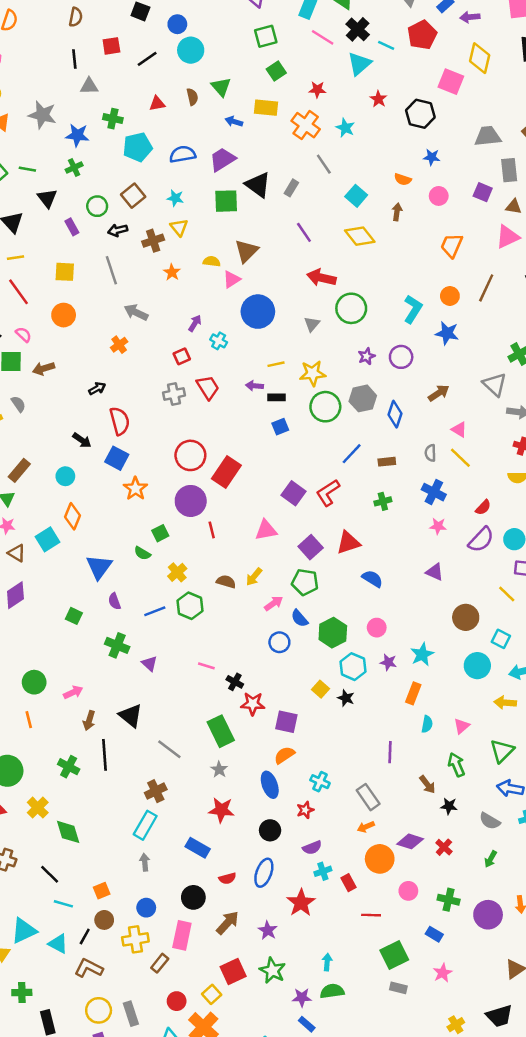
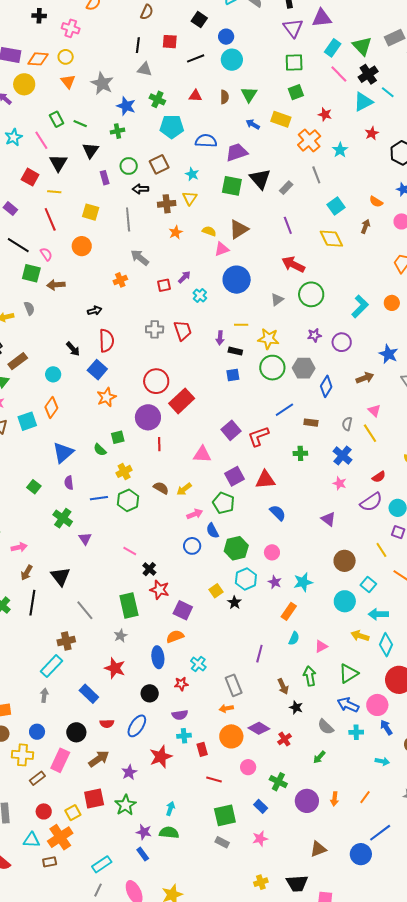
blue star: (447, 333) -> (388, 354), moved
red square: (182, 356) -> (164, 285), moved
purple arrow: (255, 386) -> (220, 338), turned -104

